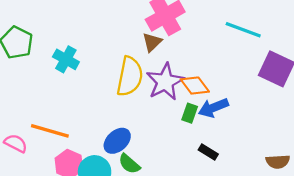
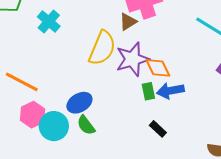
green rectangle: (190, 113) -> (148, 91), turned -42

